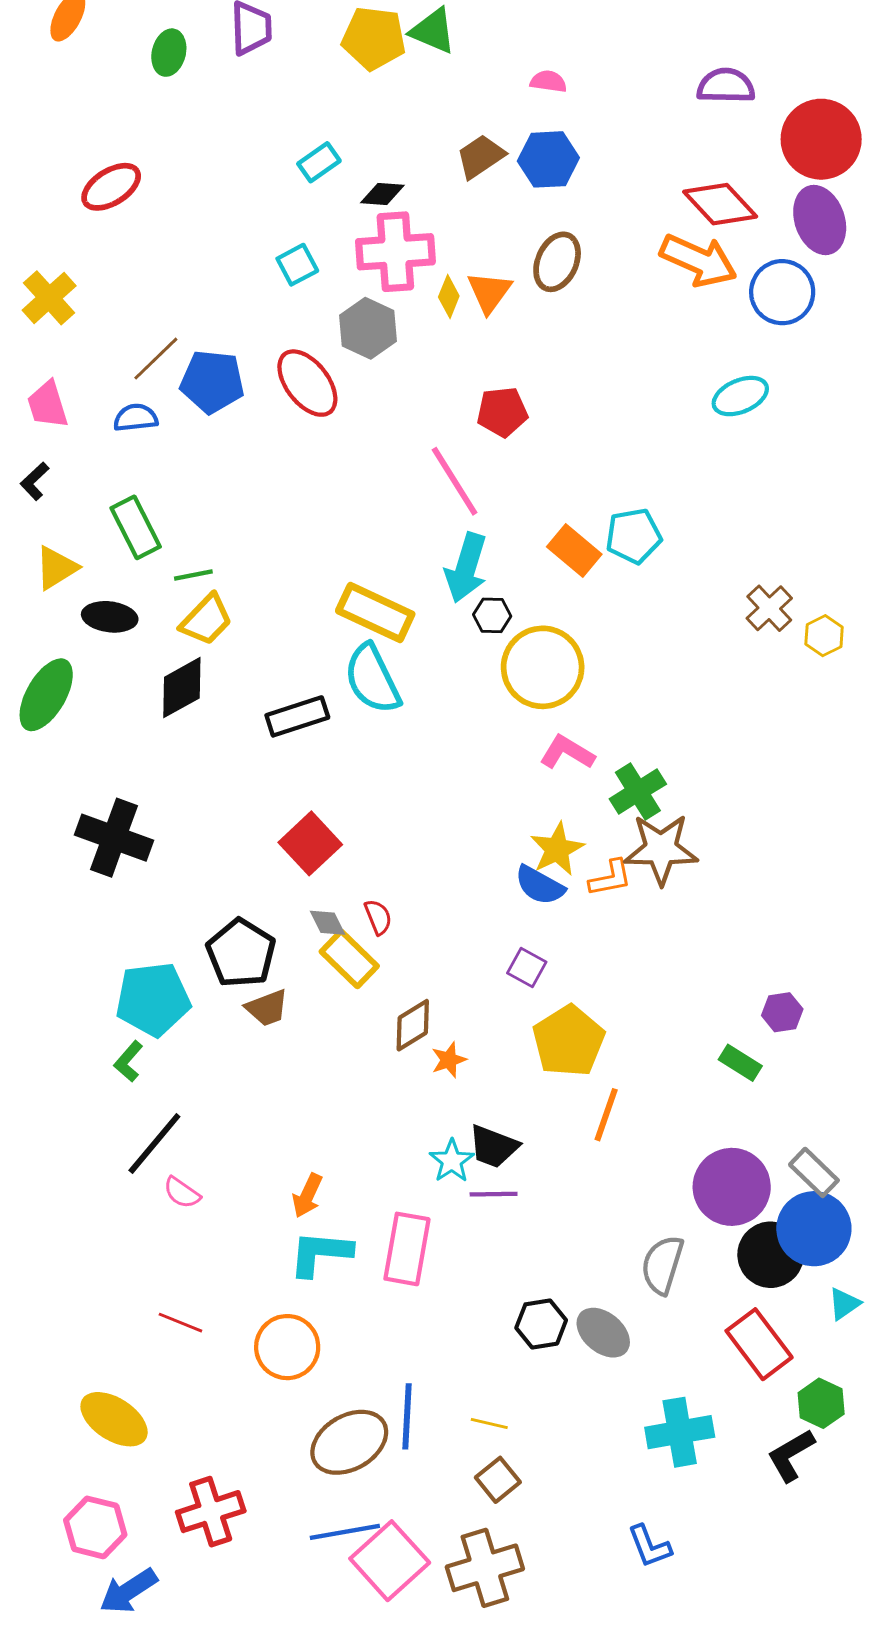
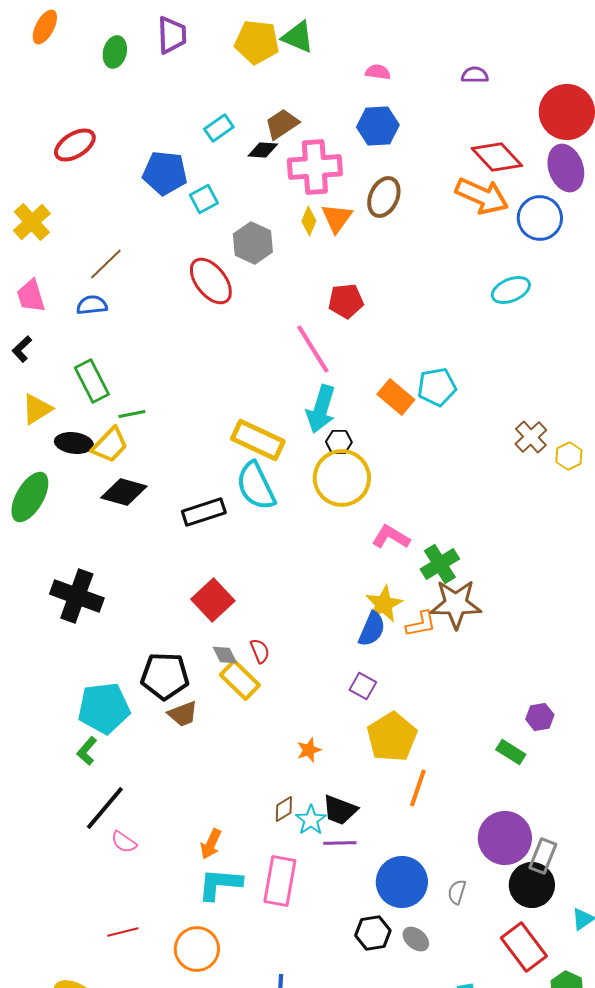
purple semicircle: (726, 86) -> (475, 75), moved, size x0.7
brown trapezoid: (481, 156) -> (282, 124), moved
pink cross: (395, 252) -> (315, 167), moved
blue pentagon: (212, 382) -> (165, 173), moved
yellow trapezoid: (206, 620) -> (110, 445), moved
yellow circle: (543, 667) -> (342, 478), moved
black diamond: (182, 688) -> (124, 492), turned 45
blue semicircle: (540, 885) -> (372, 629), turned -96
black pentagon: (241, 953) -> (165, 676), turned -30
brown diamond: (413, 1025) -> (284, 809), moved, size x0.7
gray rectangle: (814, 1172) -> (543, 856), moved, turned 68
blue circle: (814, 1229) -> (402, 882), moved
gray semicircle: (662, 1265) -> (457, 892), size x0.6
red line: (180, 1323) -> (123, 932), turned -36
gray ellipse: (603, 1333) -> (416, 939), size x0.7

